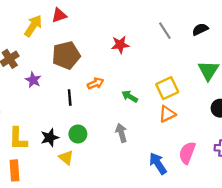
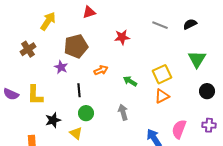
red triangle: (59, 15) -> (89, 12), moved
gray line: (165, 31) -> (160, 25), turned -35
purple star: (33, 80) -> (61, 67), moved
black line: (70, 98) -> (79, 90), moved
black star: (50, 138) -> (53, 120), moved
yellow L-shape: (18, 139) -> (35, 95), moved

